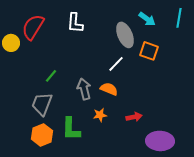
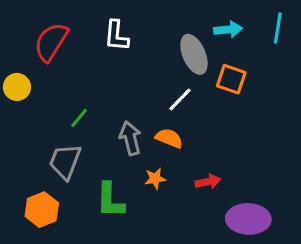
cyan arrow: (147, 19) -> (228, 30), turned -42
yellow circle: (11, 43) -> (17, 87), moved
orange hexagon: (42, 135) -> (42, 210), moved

